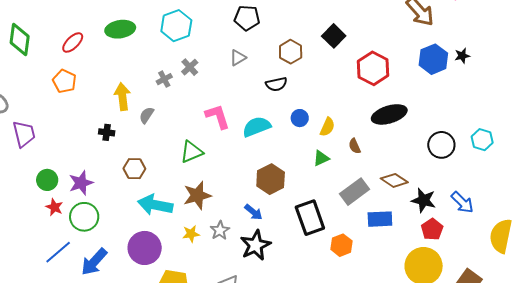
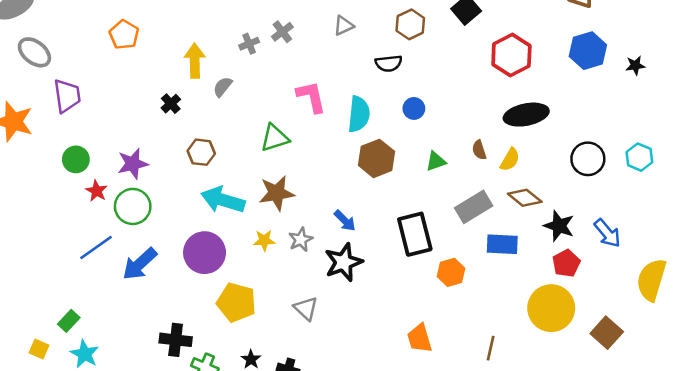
black star: (462, 56) -> (635, 66), moved
cyan semicircle: (257, 127) -> (359, 114), turned 112
yellow semicircle: (327, 127) -> (510, 160), moved
black cross: (107, 132) -> (171, 104), turned 35
brown hexagon: (271, 179) -> (376, 158), moved
green circle: (47, 180) -> (76, 159), moved

